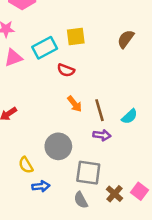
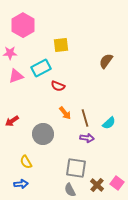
yellow square: (76, 37) -> (61, 45), moved
gray circle: (58, 146) -> (43, 134), moved
blue arrow: (41, 186) -> (21, 184), moved

